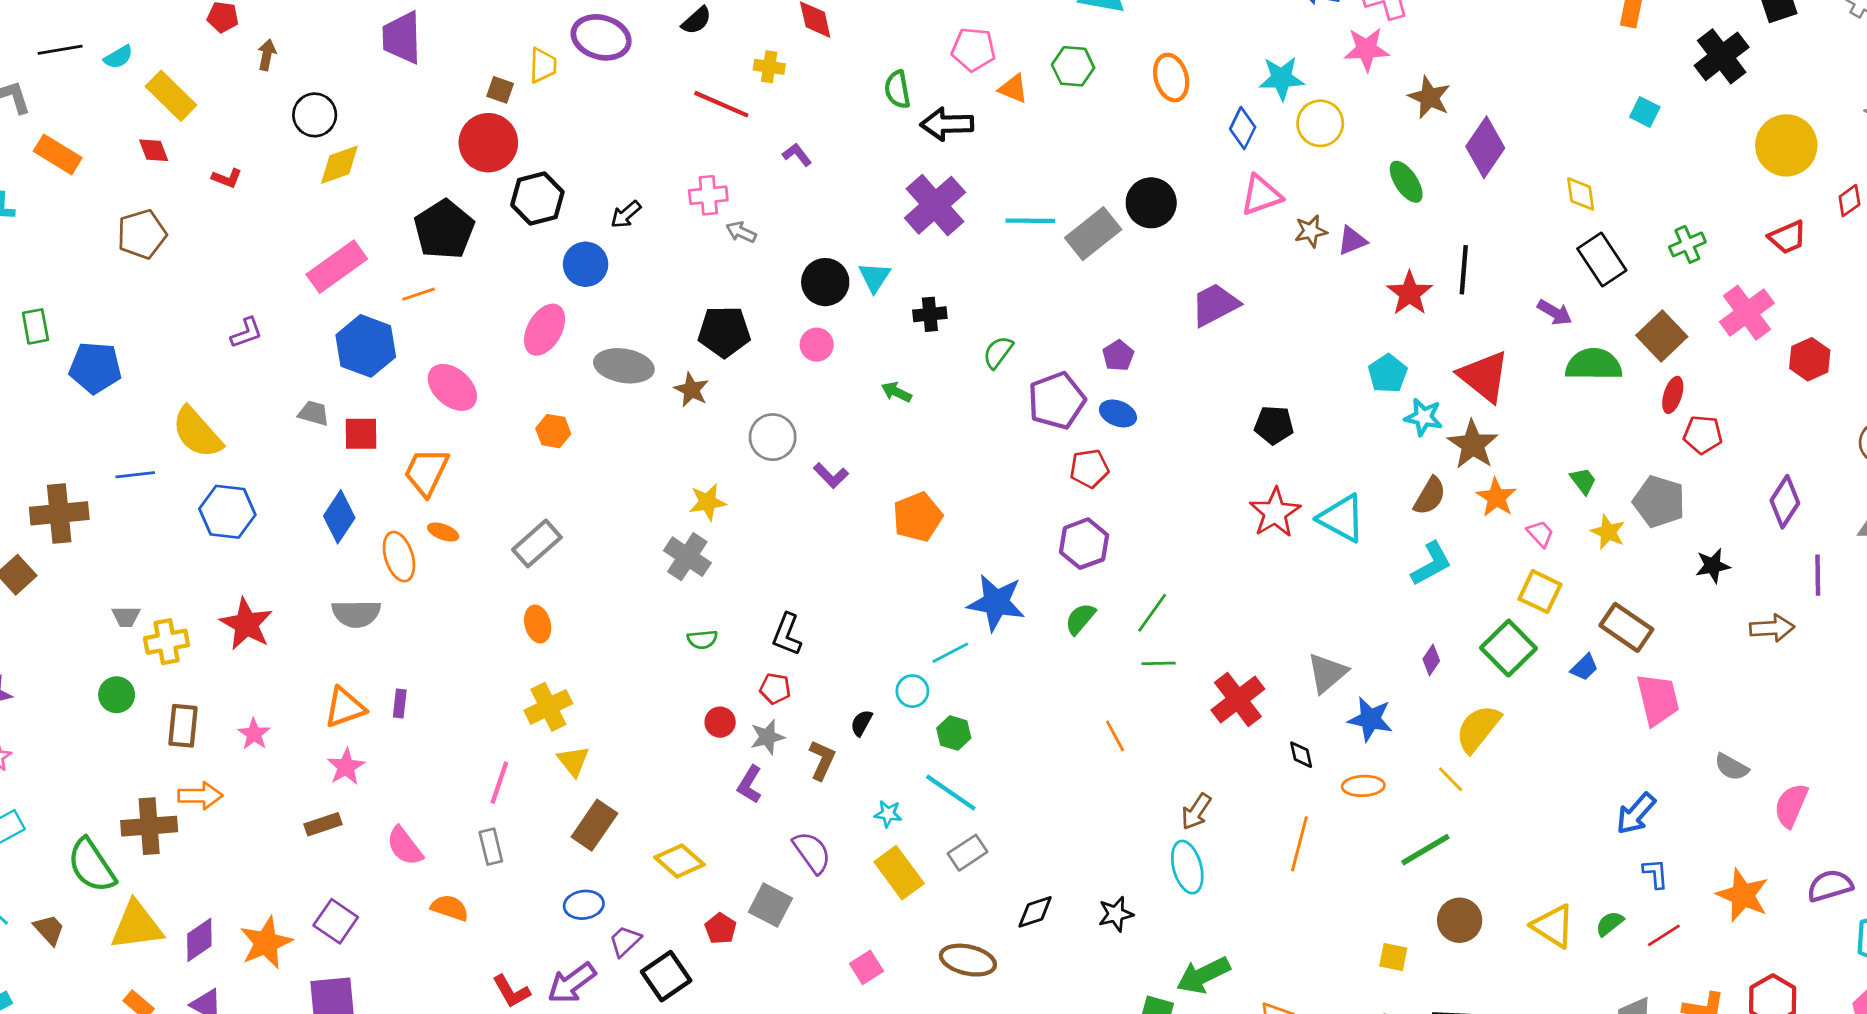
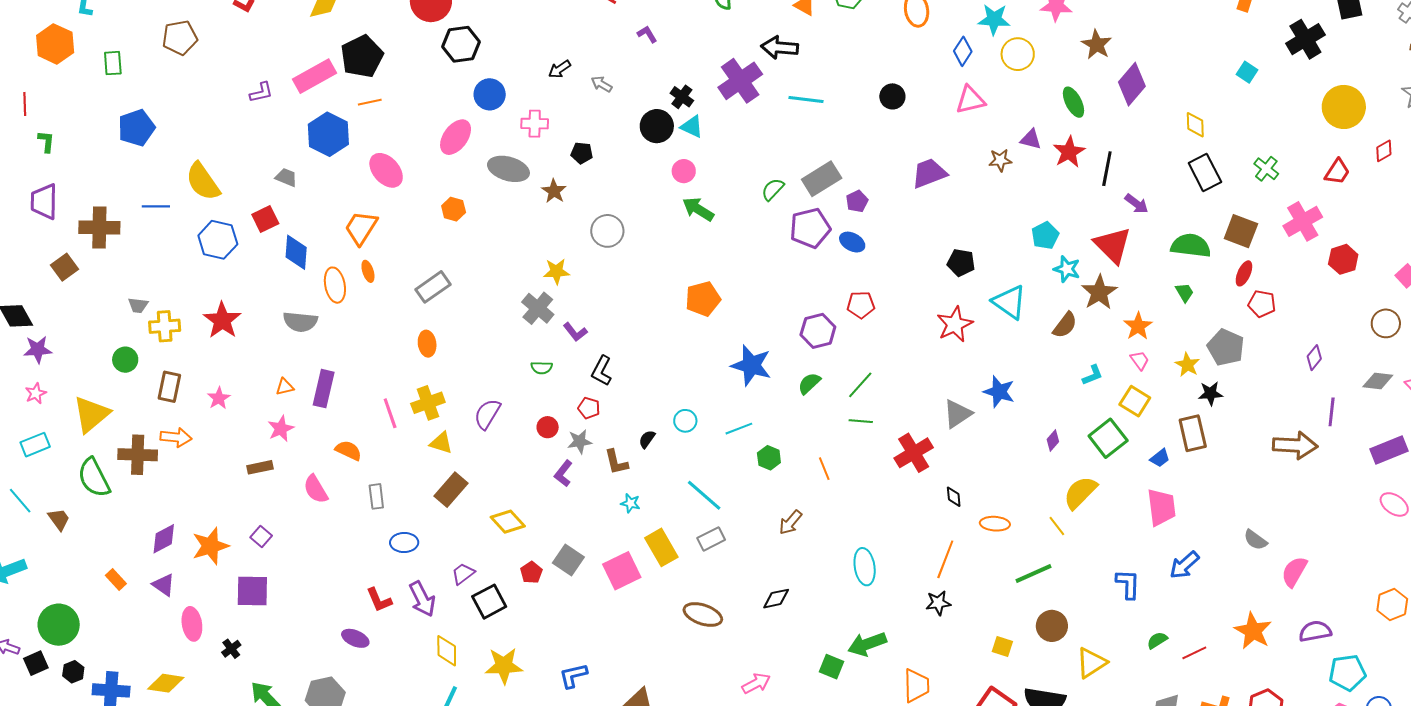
black arrow: (947, 124) -> (780, 47), moved
pink cross: (708, 195) -> (535, 124), moved
black circle: (1151, 203) -> (892, 96), size x0.7
black arrow: (626, 214) -> (560, 69), moved
black pentagon: (444, 229) -> (362, 56), moved
brown star: (1311, 231) -> (1000, 160), moved
gray rectangle: (1093, 234) -> (822, 179), moved
red trapezoid: (1787, 237) -> (1337, 172), turned -40
purple triangle: (1352, 241) -> (1031, 139), turned 30
green cross: (1687, 244) -> (1266, 169), turned -35
cyan triangle: (875, 277) -> (692, 127), turned -45
red star: (1410, 293) -> (1069, 152), moved
purple arrow: (1555, 312) -> (1137, 204), moved
black cross: (930, 314) -> (682, 97), moved, turned 35
green rectangle: (35, 326) -> (113, 63), moved
black pentagon: (724, 332) -> (582, 153), size x0.6
purple L-shape: (246, 333) -> (261, 92), moved
brown square: (1662, 336) -> (1241, 231), turned -32
pink circle: (817, 345) -> (684, 171), moved
blue pentagon: (95, 368) -> (136, 128), turned -30
green arrow: (896, 392) -> (698, 209), size x1.5
red square: (361, 434) -> (265, 219), moved, turned -32
red pentagon: (1089, 468) -> (861, 305), moved
purple L-shape: (831, 476) -> (575, 332), moved
green trapezoid: (1583, 481) -> (1184, 292), moved
orange star: (1496, 497) -> (1138, 326), moved
purple diamond: (1785, 502) -> (1314, 358), size x0.7
blue diamond: (339, 517) -> (296, 252), turned -36
cyan triangle: (1342, 518) -> (1009, 302), moved
orange ellipse: (443, 532) -> (368, 271), turned 45
cyan L-shape: (1431, 564) -> (1092, 375), moved, size x0.7
black star: (1713, 566) -> (1211, 393), moved
brown rectangle: (1626, 627) -> (1193, 433), turned 36
brown arrow: (1772, 628) -> (1295, 445), size x1.4
cyan line: (950, 653) -> (739, 429), moved
gray triangle: (1327, 673) -> (957, 414), moved
pink trapezoid: (1658, 700) -> (1161, 507), moved
purple rectangle: (400, 704) -> (324, 389), size x1.8
orange triangle: (345, 707) -> (285, 387), size x0.6
blue star: (1370, 719) -> (999, 392), moved
green hexagon: (954, 733) -> (769, 458), moved
brown L-shape: (822, 760) -> (616, 462), turned 136
yellow triangle: (573, 761) -> (441, 443), turned -40
pink line: (499, 783) -> (390, 413), moved, turned -44
brown arrow: (1196, 812) -> (790, 522), moved
cyan star: (888, 814) -> (630, 503), moved
purple semicircle: (812, 852) -> (487, 414), moved, turned -120
blue L-shape: (1655, 874) -> (1128, 584), moved, size x1.4
blue ellipse: (584, 905) -> (404, 542), moved
orange semicircle: (450, 908) -> (348, 450), moved
black diamond: (1035, 912) -> (776, 599), moved
black star: (1116, 914) -> (938, 603), moved
purple square: (336, 921) -> (261, 537), size x0.7
yellow triangle: (137, 926) -> (91, 414), moved, turned -39
yellow triangle: (1553, 926) -> (1091, 663), moved, turned 48
pink square: (866, 967) -> (622, 571), moved, size x1.6
purple arrow: (572, 983) -> (422, 599), turned -87

